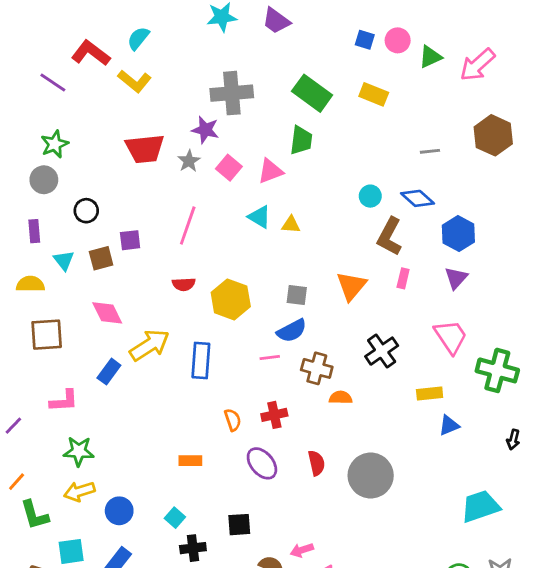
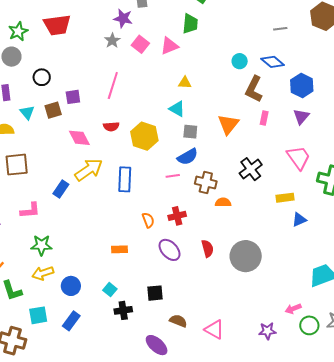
red trapezoid: (145, 149) -> (57, 25), moved
cyan triangle: (260, 217) -> (177, 109), moved
pink diamond: (107, 313) -> (79, 138), moved
pink arrow: (302, 550) -> (293, 309), moved

